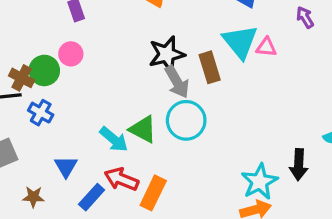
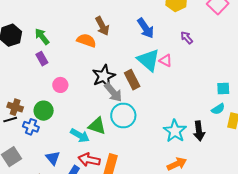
pink triangle: (266, 47) -> (166, 61), turned 32
pink circle: (71, 54) -> (60, 85), moved
green circle: (44, 70) -> (44, 111), moved
cyan star: (259, 182) -> (175, 131), moved

